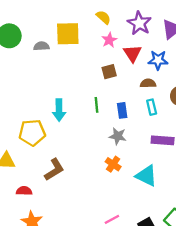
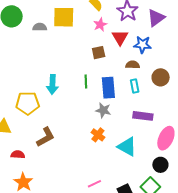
blue rectangle: (122, 110) -> (108, 88), size x1.5

